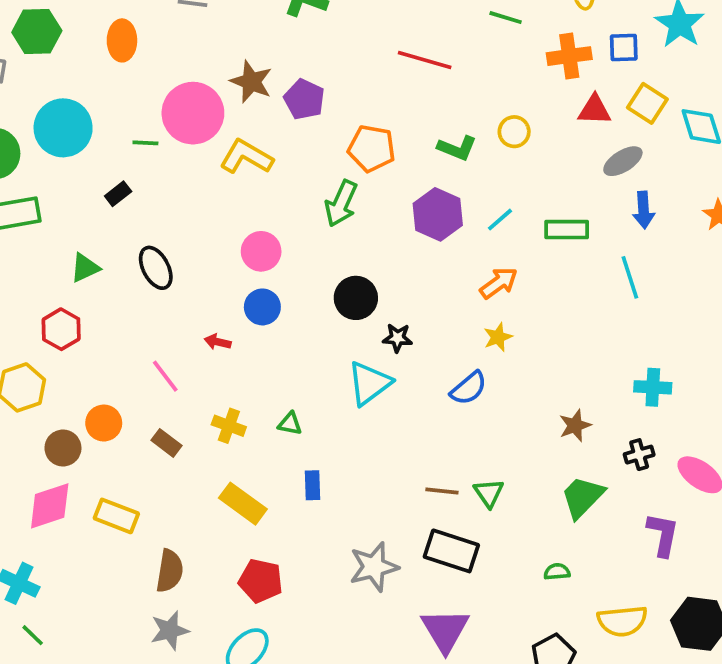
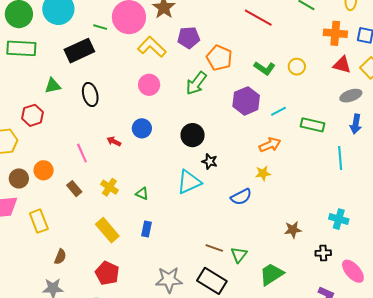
purple pentagon: (304, 99) -> (189, 38), moved, turned 30
black rectangle: (118, 194) -> (79, 51), size x2.0
pink circle: (261, 251) -> (149, 85), moved
green trapezoid: (582, 497) -> (272, 274), moved
yellow rectangle: (116, 516) -> (39, 221), turned 35
brown semicircle: (170, 571) -> (60, 257), size x0.7

